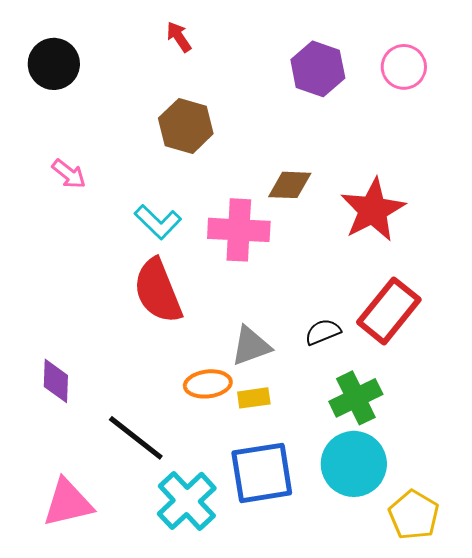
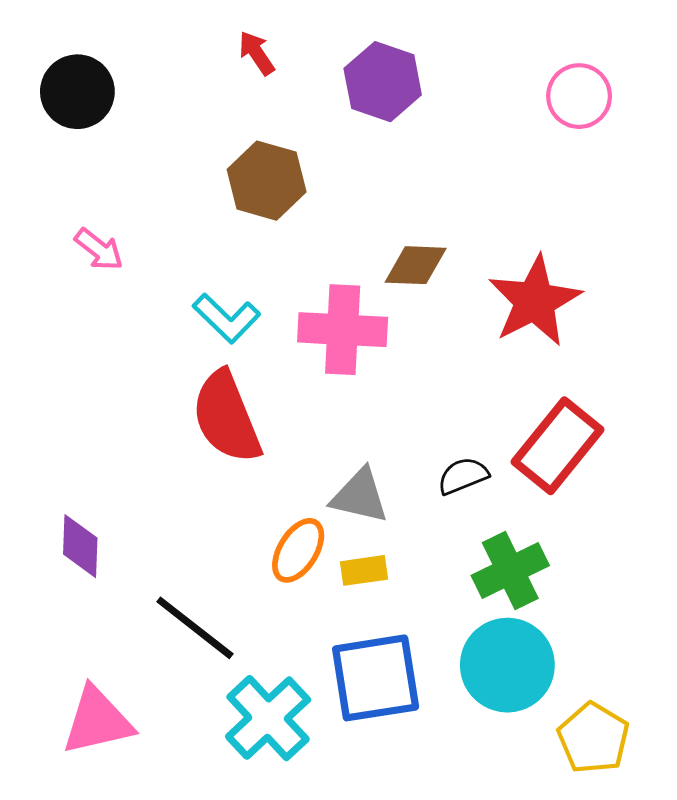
purple hexagon: (318, 69) -> (383, 82), moved
gray triangle: (251, 346) -> (360, 496), turned 33
orange ellipse: (208, 384) -> (298, 550), turned -51

